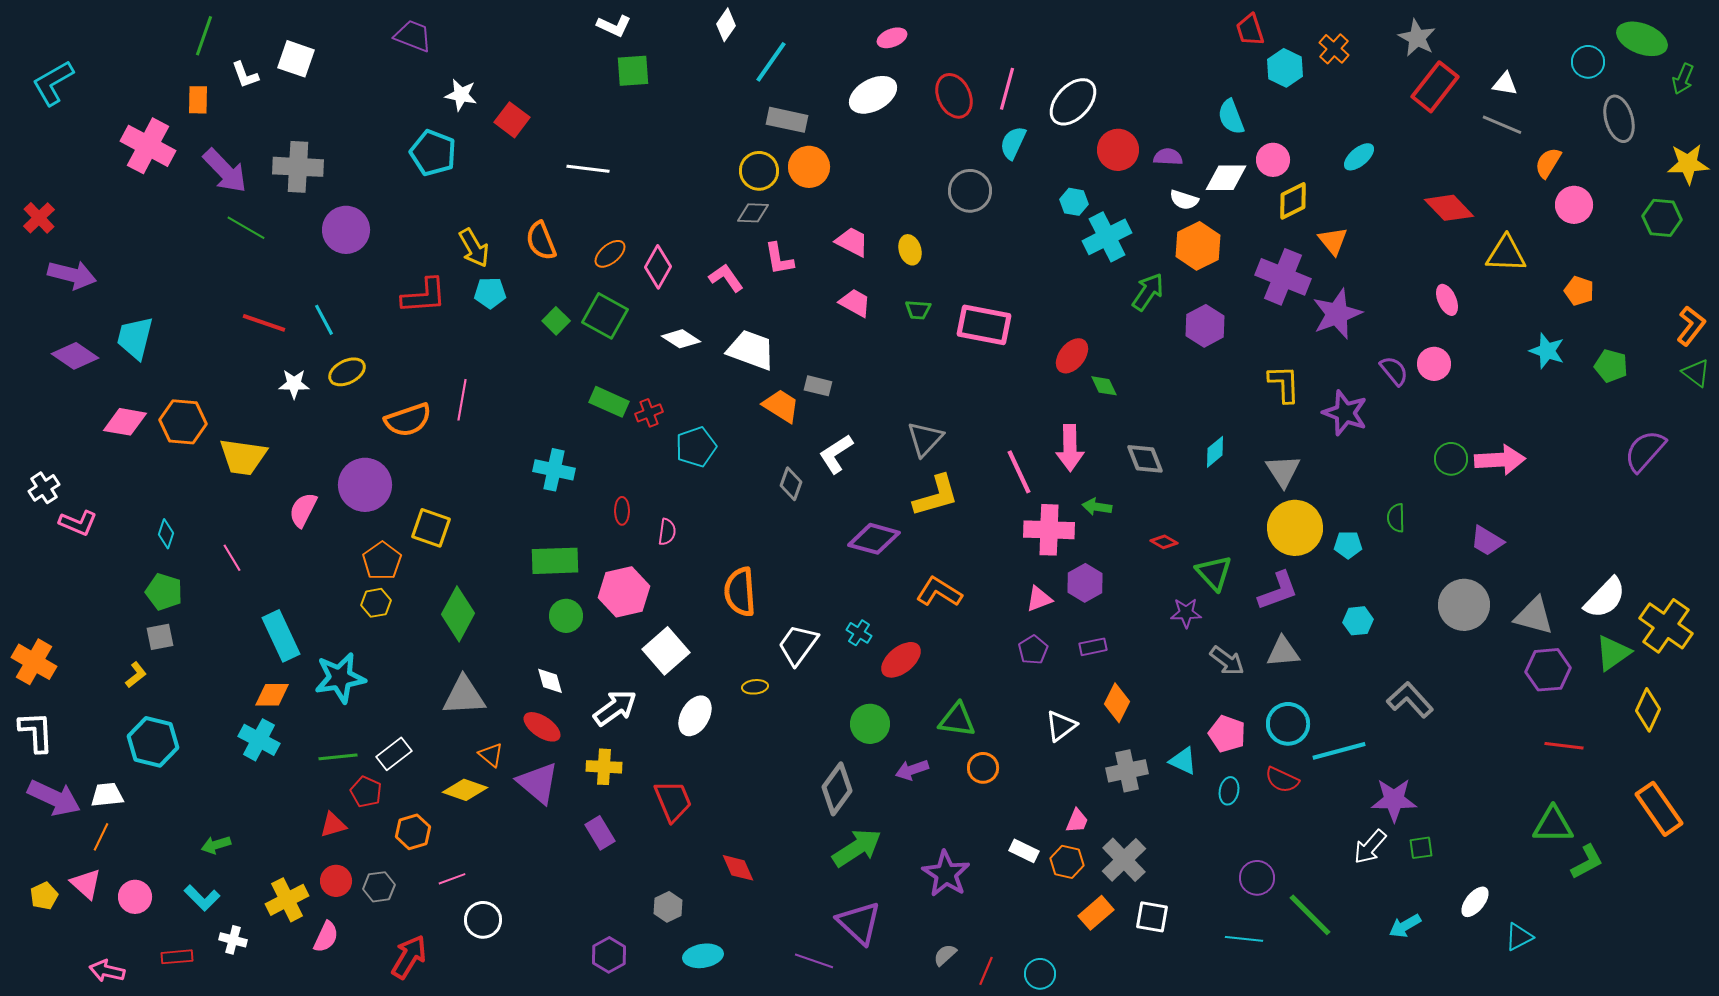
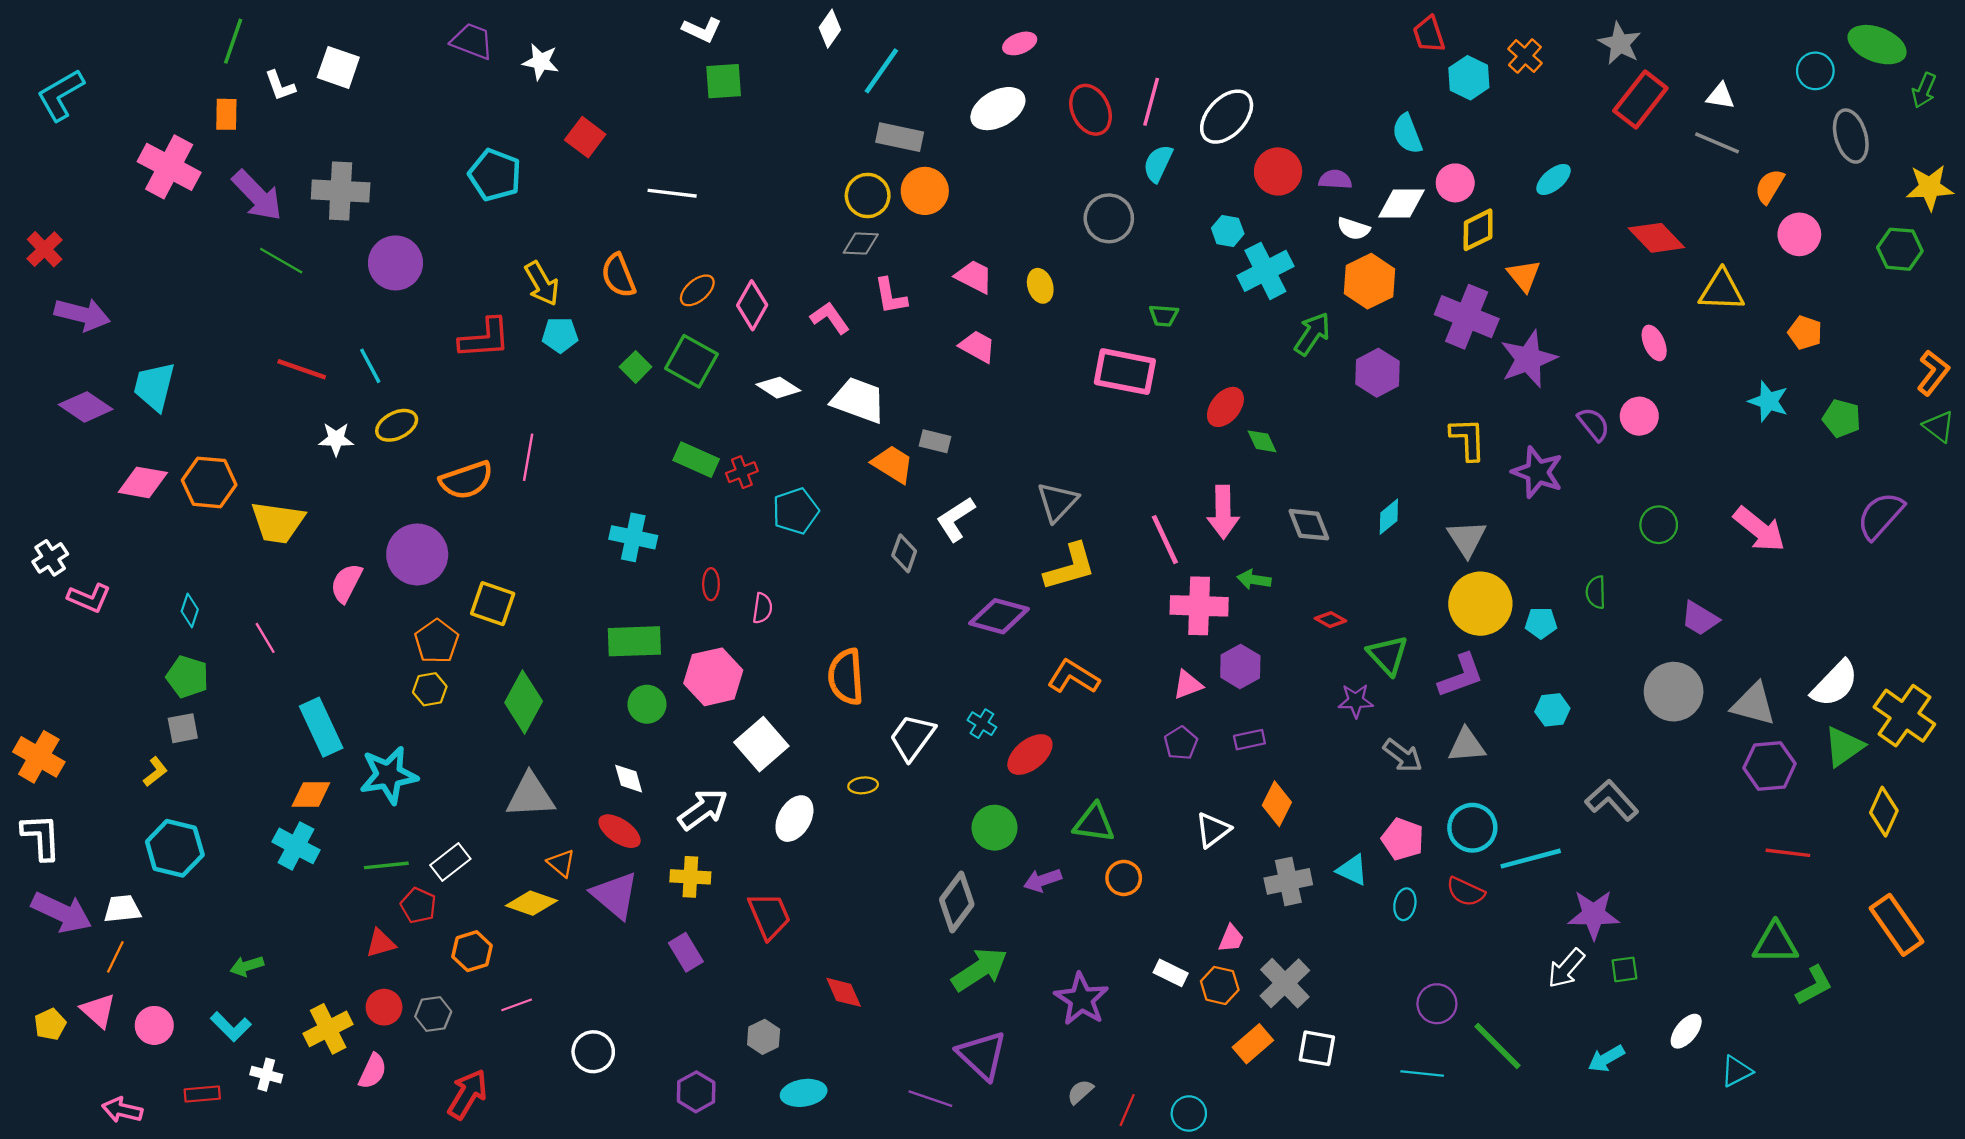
white star: (461, 95) -> (541, 62), moved
green trapezoid: (918, 310) -> (1164, 316), moved
pink arrow: (1500, 460) -> (1759, 529), moved, turned 42
white circle: (483, 920) -> (593, 1052), moved

